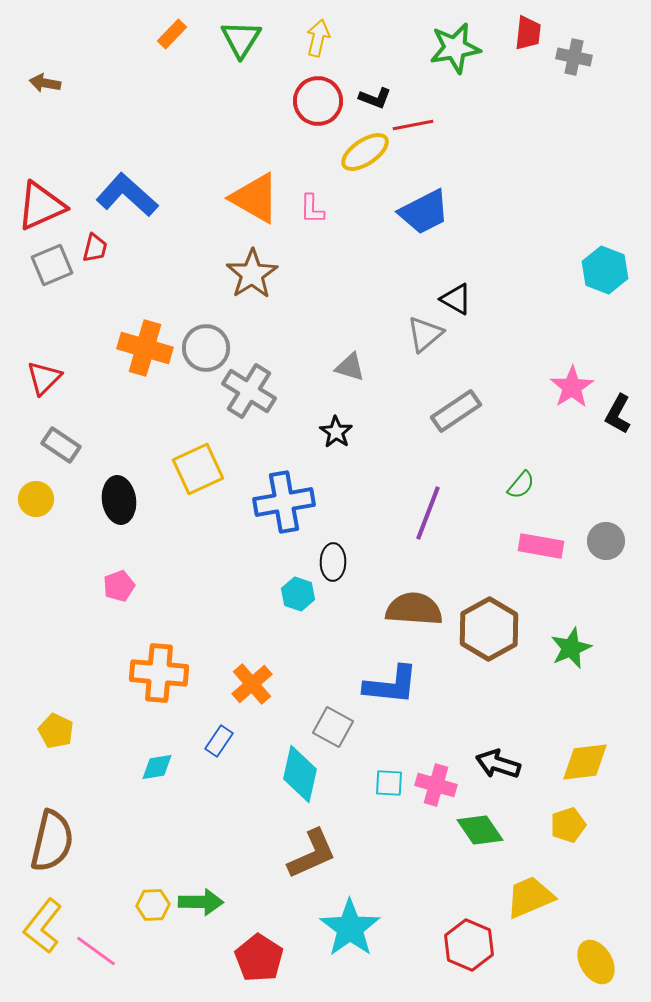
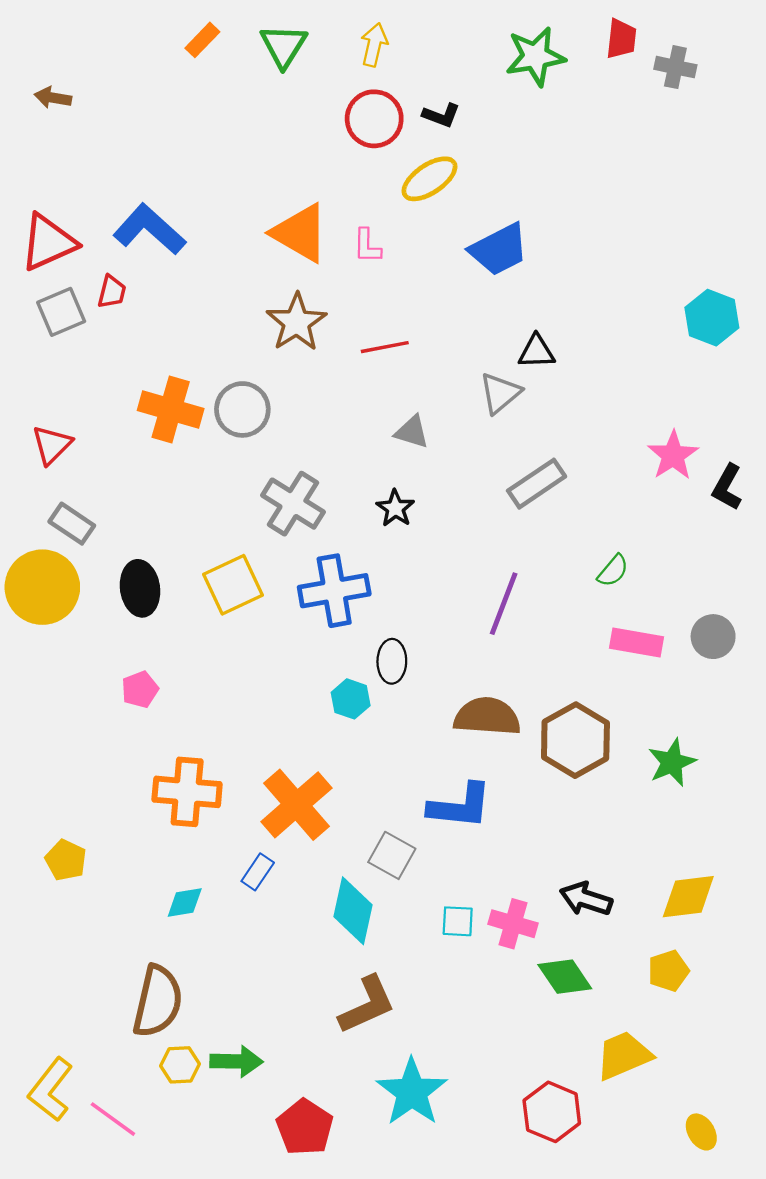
red line: (413, 125) -> (385, 347), moved
black triangle: (456, 299) -> (537, 352), turned -32
gray cross: (249, 391) -> (293, 504), moved
yellow square: (198, 469) -> (233, 585), moved
yellow circle: (36, 499) -> (42, 587), size x1.8
orange cross: (252, 684) -> (297, 805), size x1.5
brown semicircle: (52, 841) -> (158, 1001), moved
yellow ellipse: (596, 962) -> (701, 1132), size x0.7

